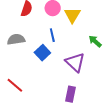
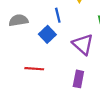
red line: (15, 85) -> (34, 69), moved, turned -36

